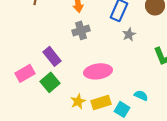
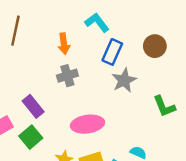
gray star: (129, 34) -> (124, 80), size x1.5

